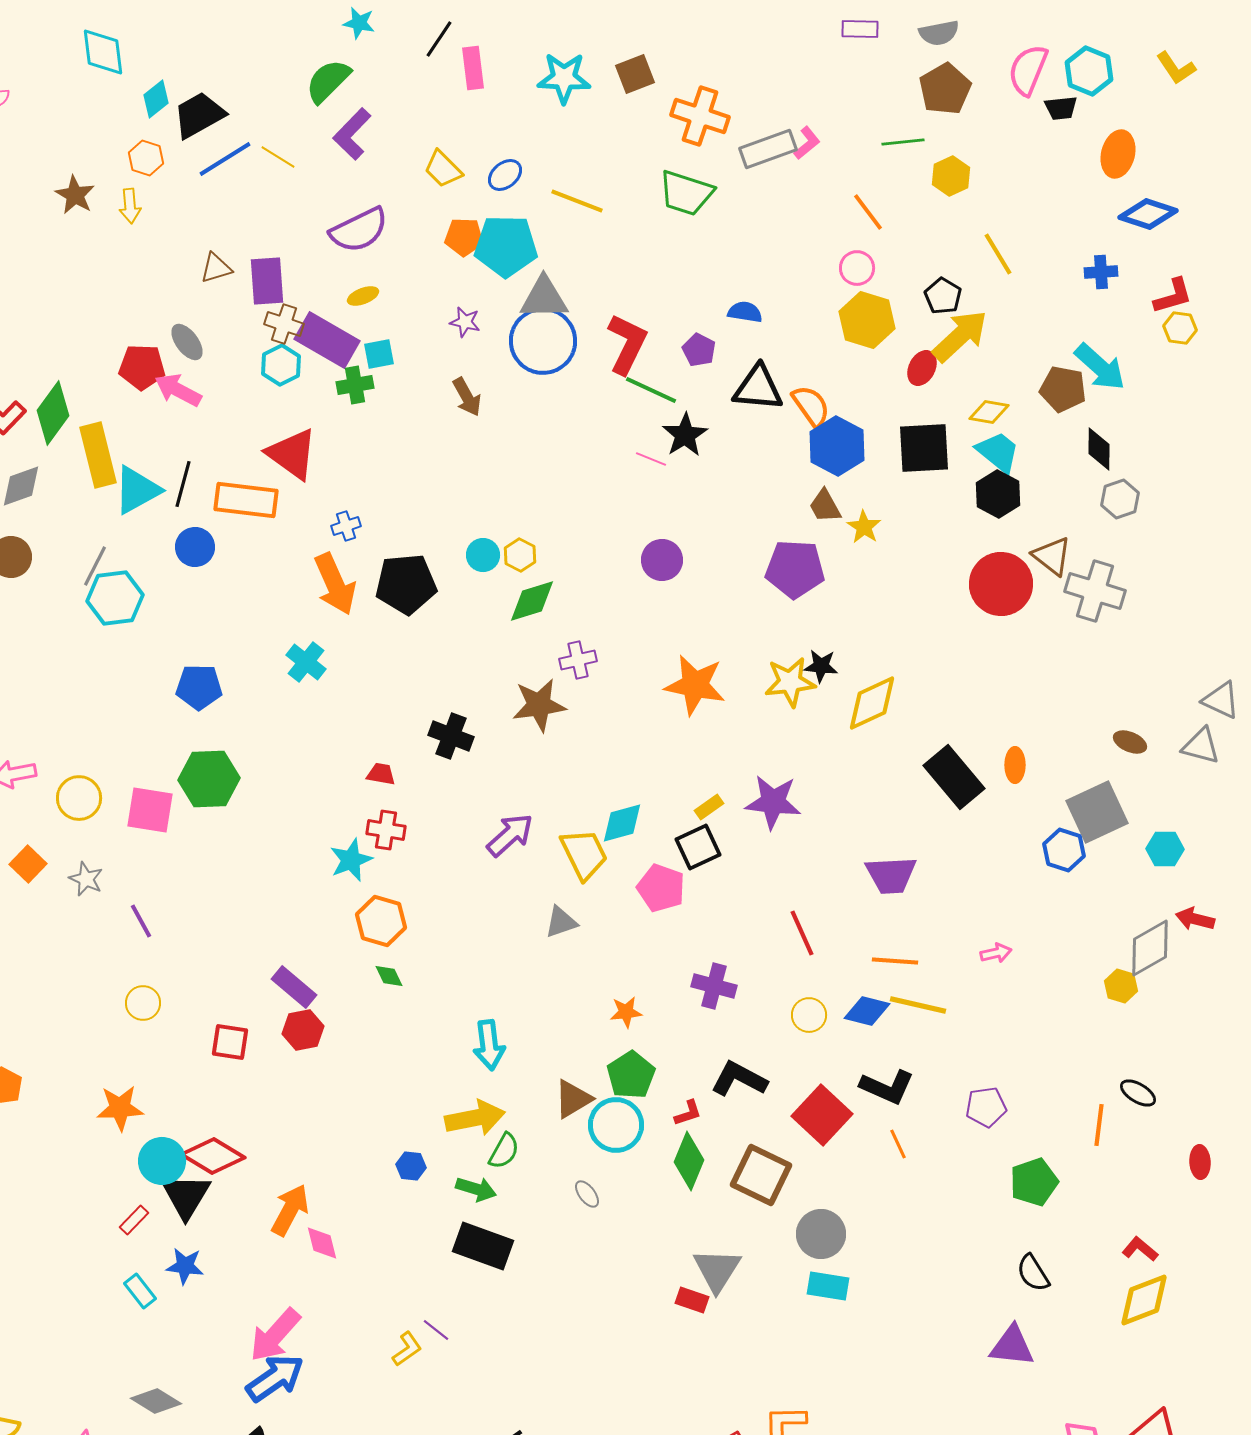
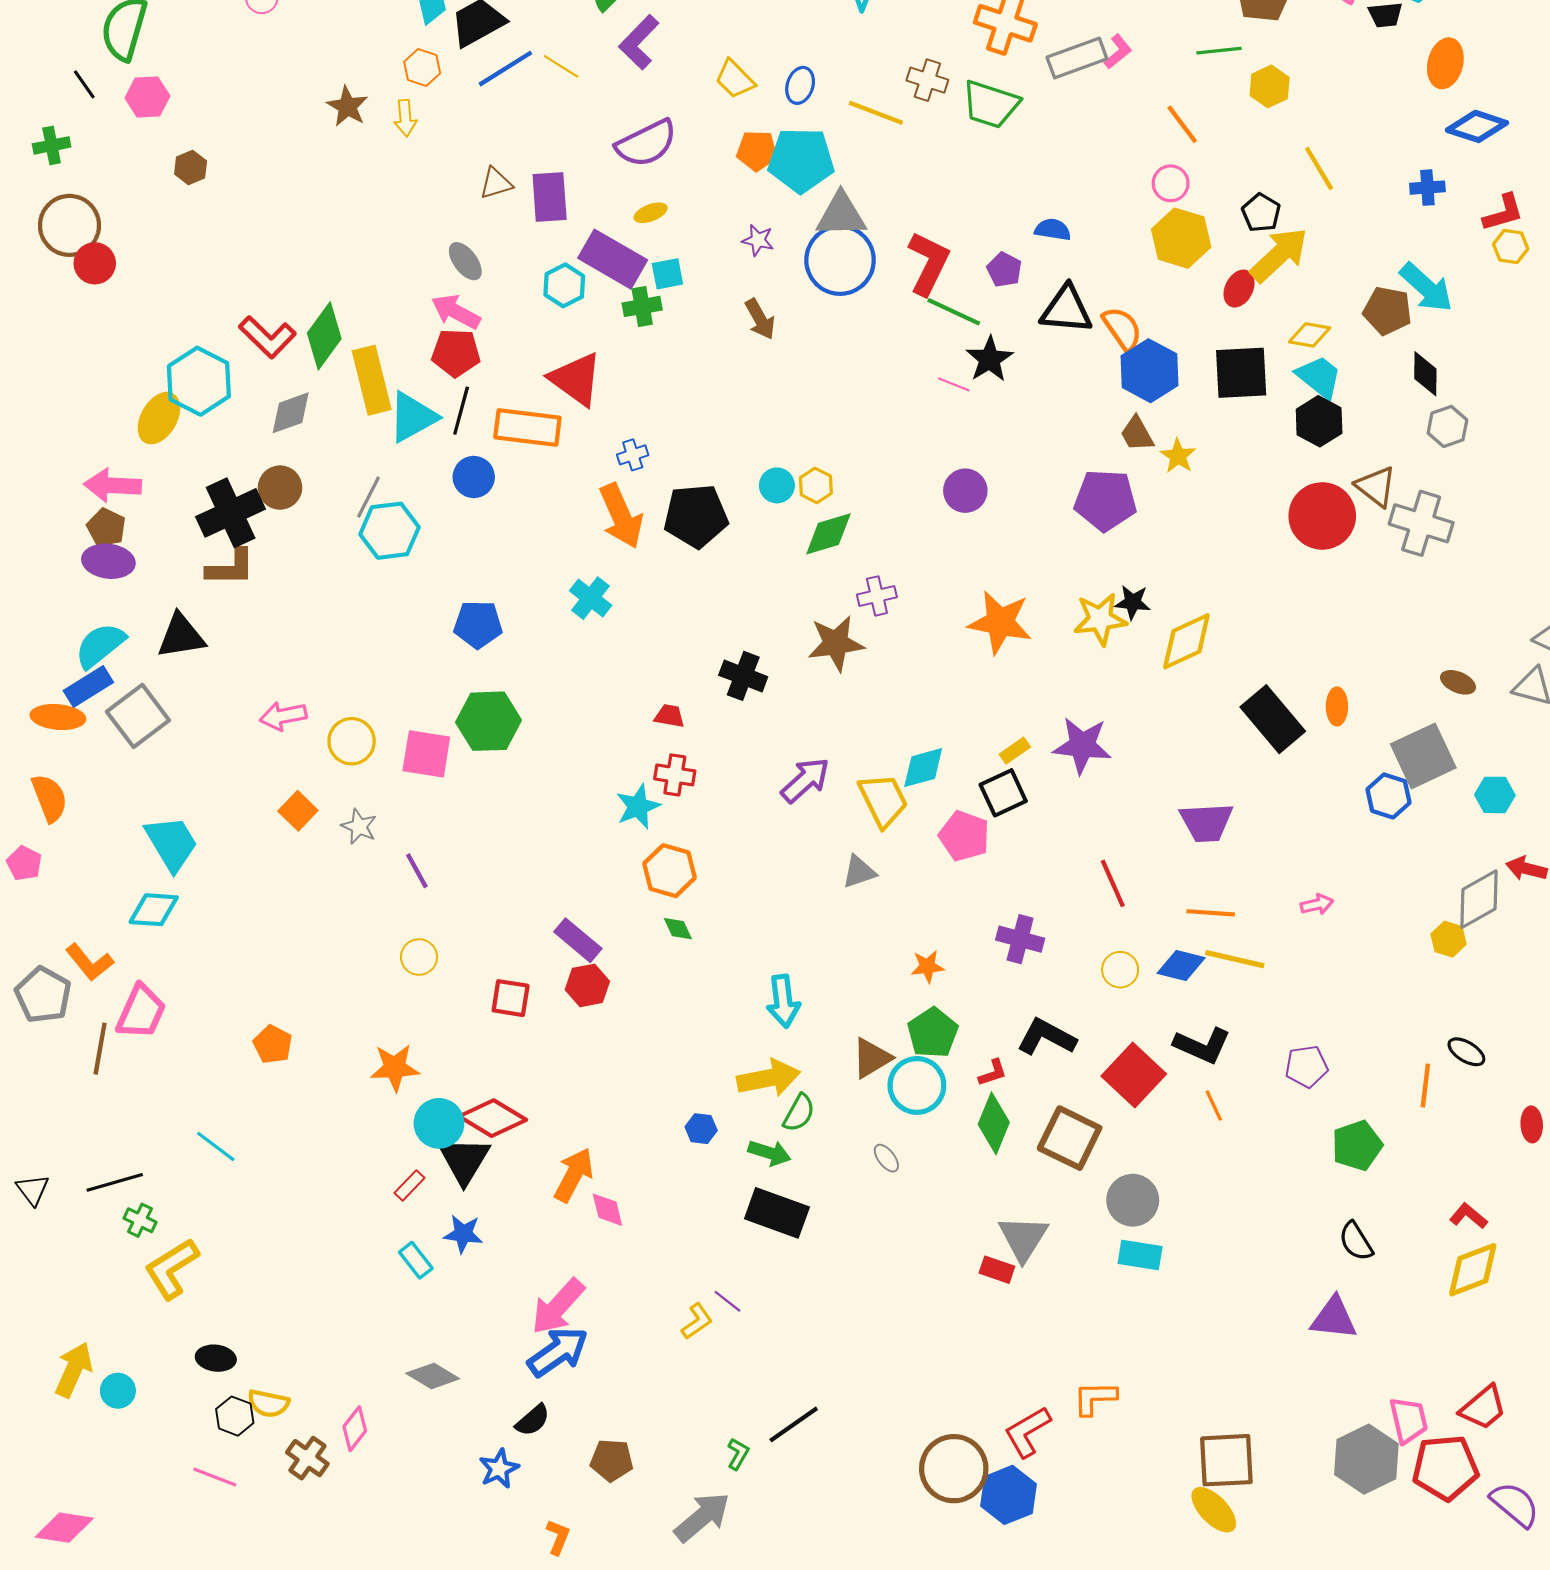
blue ellipse: (505, 175) -> (800, 85), turned -32
brown cross: (284, 324) -> (927, 80), moved
red pentagon: (142, 367) -> (456, 353), moved

